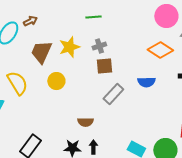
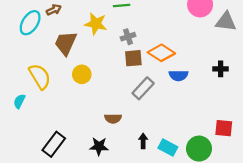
yellow star: (69, 47) -> (96, 24), moved, turned 30
orange diamond: (160, 50) -> (161, 53), moved
black arrow: (93, 147) -> (143, 141), moved

